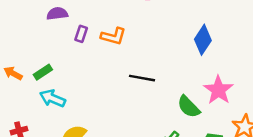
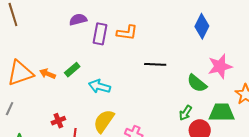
purple rectangle: (81, 34) -> (100, 34), size x1.5
pink star: (218, 90) -> (220, 66), turned 30
cyan arrow: (52, 98) -> (100, 86), moved

